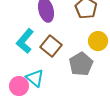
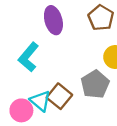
brown square: (51, 46) -> (59, 96), moved

